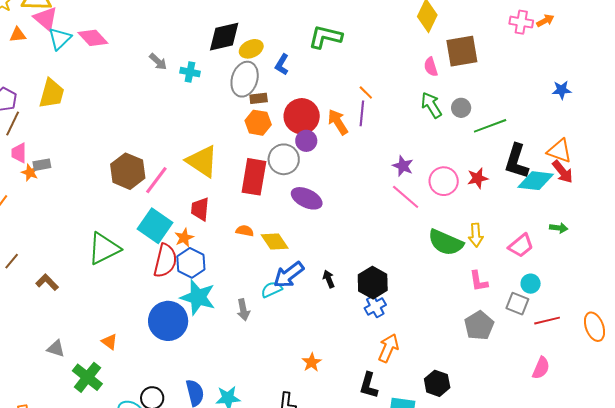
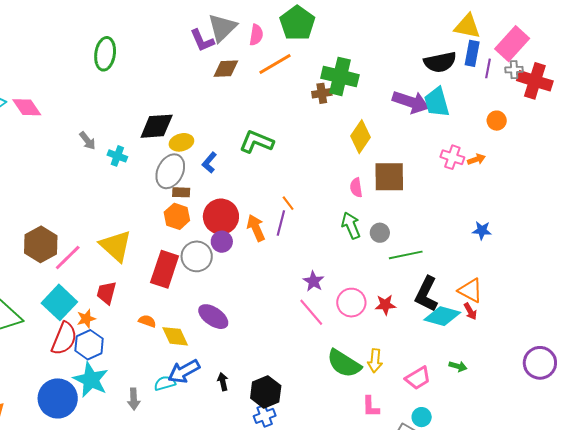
red arrow: (563, 172) -> (470, 311), size x0.7
purple ellipse: (307, 198) -> (213, 317), moved

